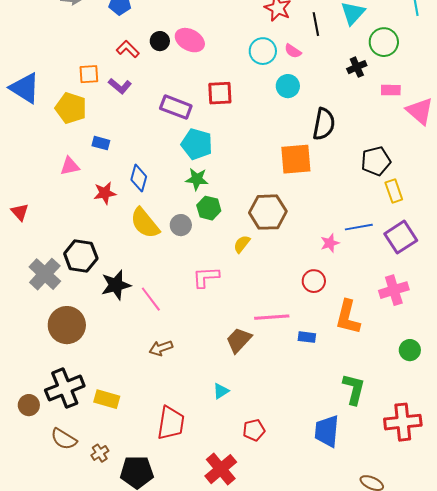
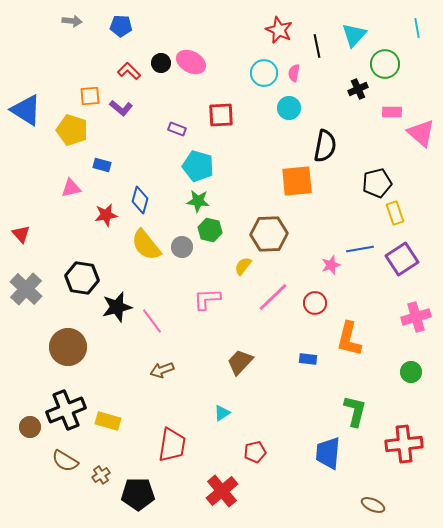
pink semicircle: (293, 51) -> (294, 73), turned 66
purple rectangle: (176, 107) -> (177, 129), size x0.6
gray cross: (45, 274) -> (26, 289), moved
pink cross: (394, 290) -> (416, 317), moved
pink line: (272, 317) -> (273, 297), moved, turned -40

